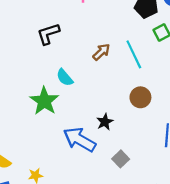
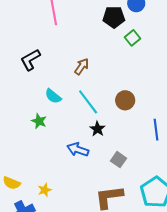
cyan line: (134, 54) -> (88, 102), moved
green star: (44, 101) -> (39, 121), size x0.6
blue arrow: (80, 140) -> (78, 150), size x0.7

